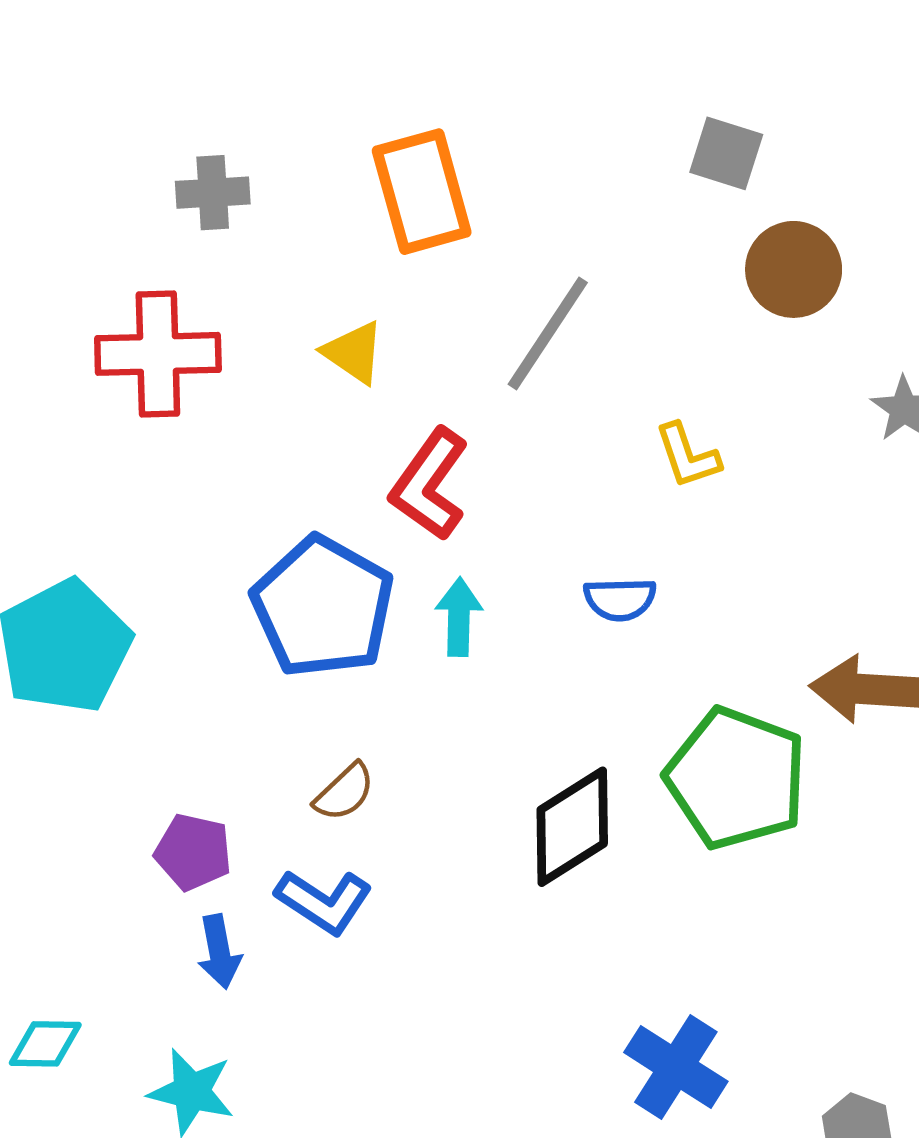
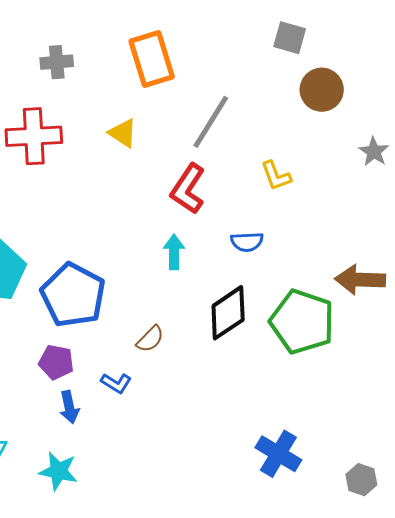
red L-shape: (429, 484) -> (188, 189), moved
blue pentagon: (323, 607) -> (73, 295), moved
brown semicircle: (344, 792) -> (150, 339), moved
black diamond: (572, 827) -> (228, 313), moved
blue L-shape: (324, 902) -> (116, 383), size x0.7

